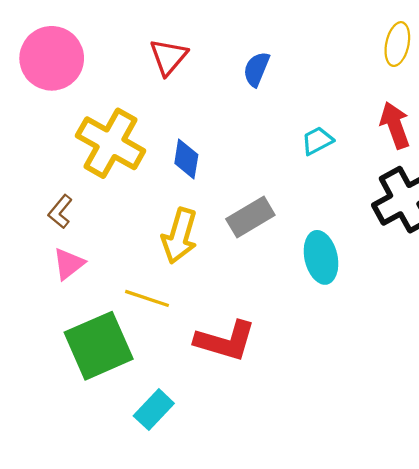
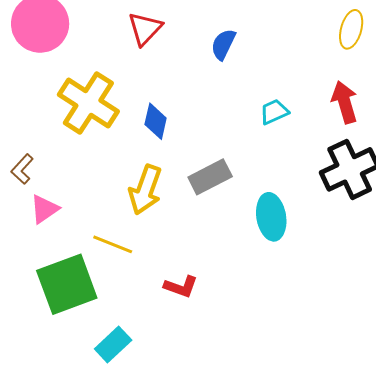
brown L-shape: (60, 212) -> (22, 169), moved
red L-shape: (225, 341) -> (181, 287), size x0.6

